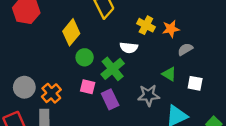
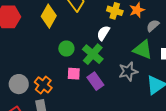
yellow diamond: (71, 32) -> (49, 16), moved
white semicircle: (129, 48) -> (103, 33), turned 126
green triangle: (169, 74) -> (143, 50), size x1.5

